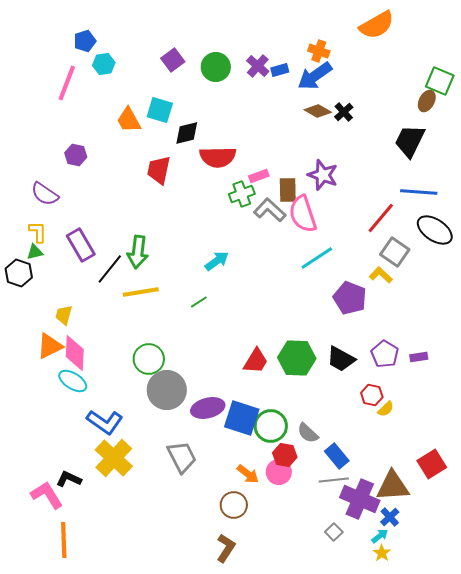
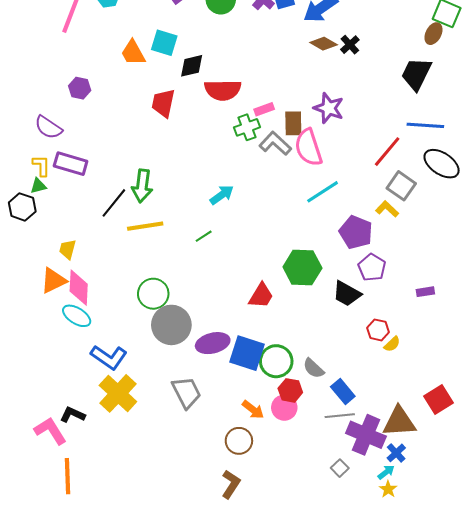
purple rectangle: (81, 245) -> (71, 164), moved, turned -44
purple pentagon: (385, 354) -> (372, 267), moved
green hexagon: (297, 358) -> (302, 267), moved

